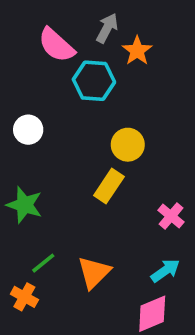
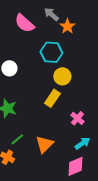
gray arrow: (107, 28) -> (51, 14), turned -77
cyan hexagon: (94, 81) -> (51, 52), moved
pink cross: (171, 216) -> (77, 118), moved

